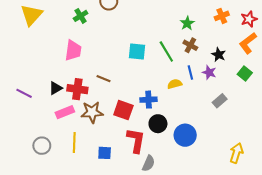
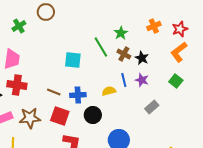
green line: (166, 52) -> (101, 47), moved
black star: (219, 55) -> (142, 58), moved
brown line: (104, 79) -> (54, 92), moved
red cross: (77, 89) -> (17, 85), moved
blue cross: (149, 100) -> (78, 95), moved
black circle: (158, 124) -> (93, 115), moved

